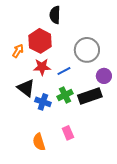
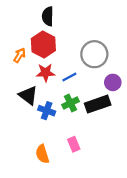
black semicircle: (55, 15) -> (48, 16), moved

